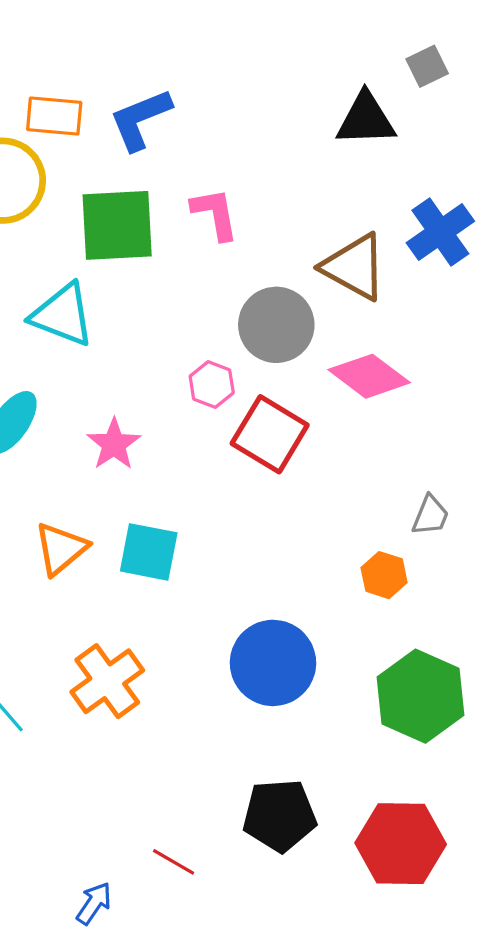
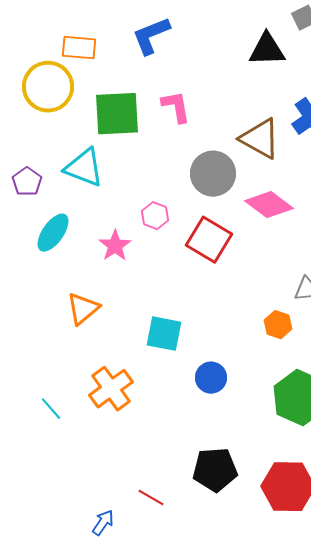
blue L-shape: (140, 119) -> (151, 36), moved
pink hexagon: (212, 385) -> (155, 216), moved
cyan square: (149, 552) -> (164, 334), moved
blue circle: (273, 663) -> (211, 378), size x0.6

